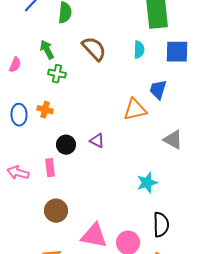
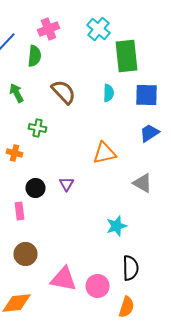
green cross: (57, 74) -> (38, 128), moved
blue trapezoid: (158, 90) -> (150, 133), moved, turned 40
purple triangle: (97, 141) -> (66, 184), turned 35

